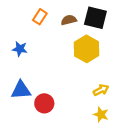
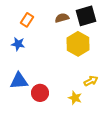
orange rectangle: (40, 17) -> (27, 20), moved
black square: (95, 18) -> (86, 16), turned -30
yellow star: (101, 115) -> (75, 98), moved

